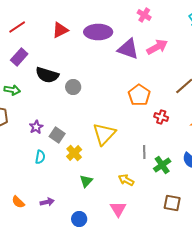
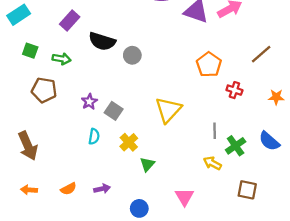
yellow cross: (74, 153) -> (129, 142), moved
yellow arrow: (126, 180) -> (212, 163), moved
orange semicircle: (18, 202) -> (68, 189), turned -72

